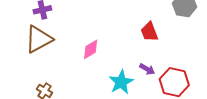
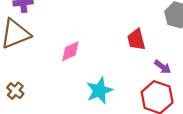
purple arrow: (147, 69) -> (163, 67), moved

